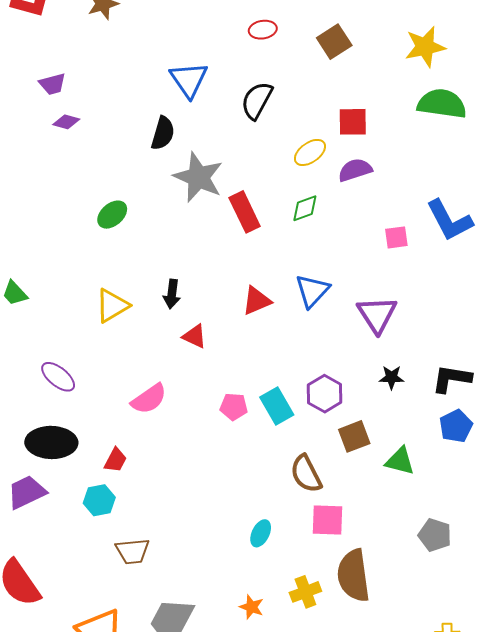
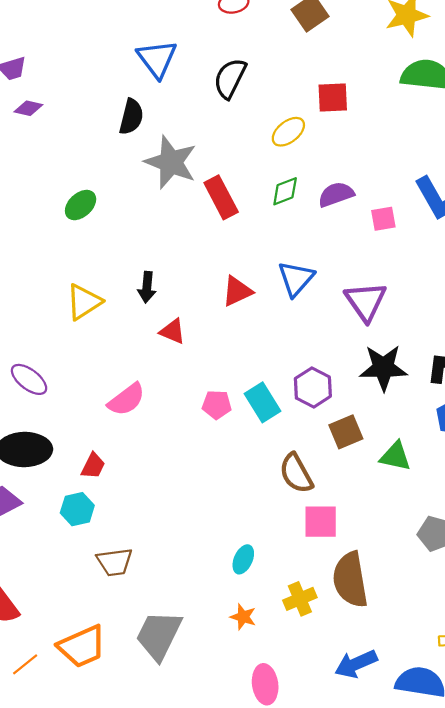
purple semicircle: (355, 170) -> (336, 194), moved
black star: (392, 377) -> (383, 368), size x1.8
cyan ellipse: (261, 533) -> (243, 559), moved

